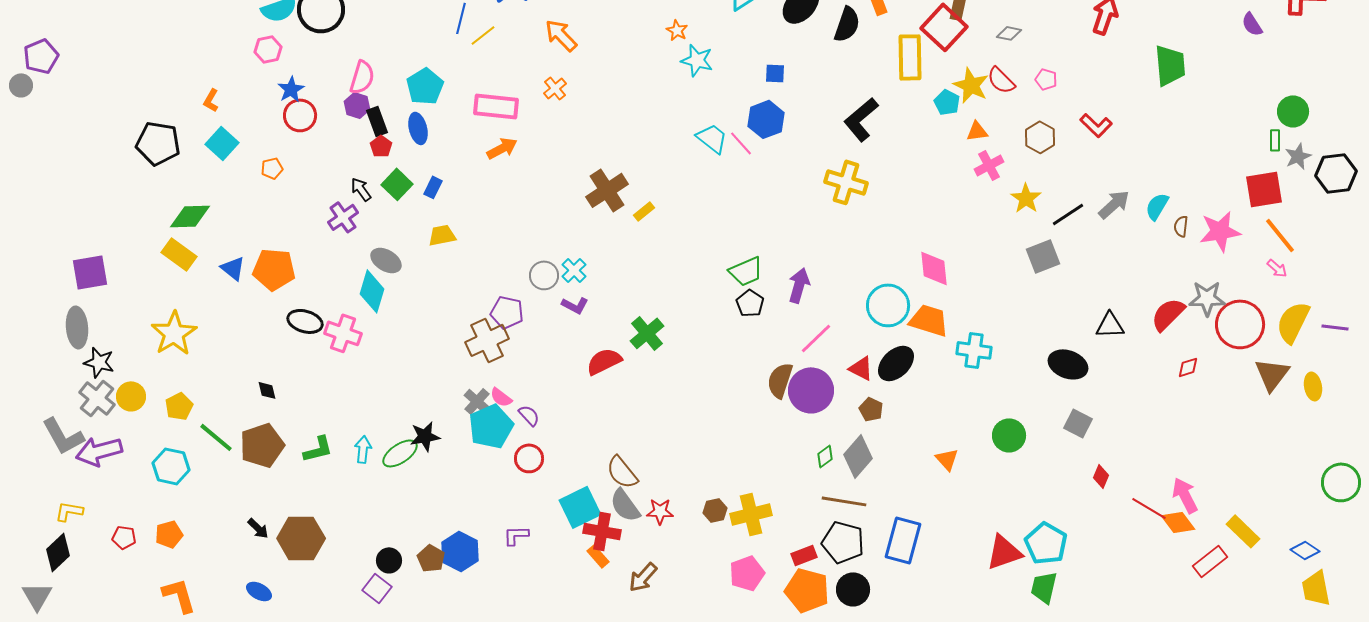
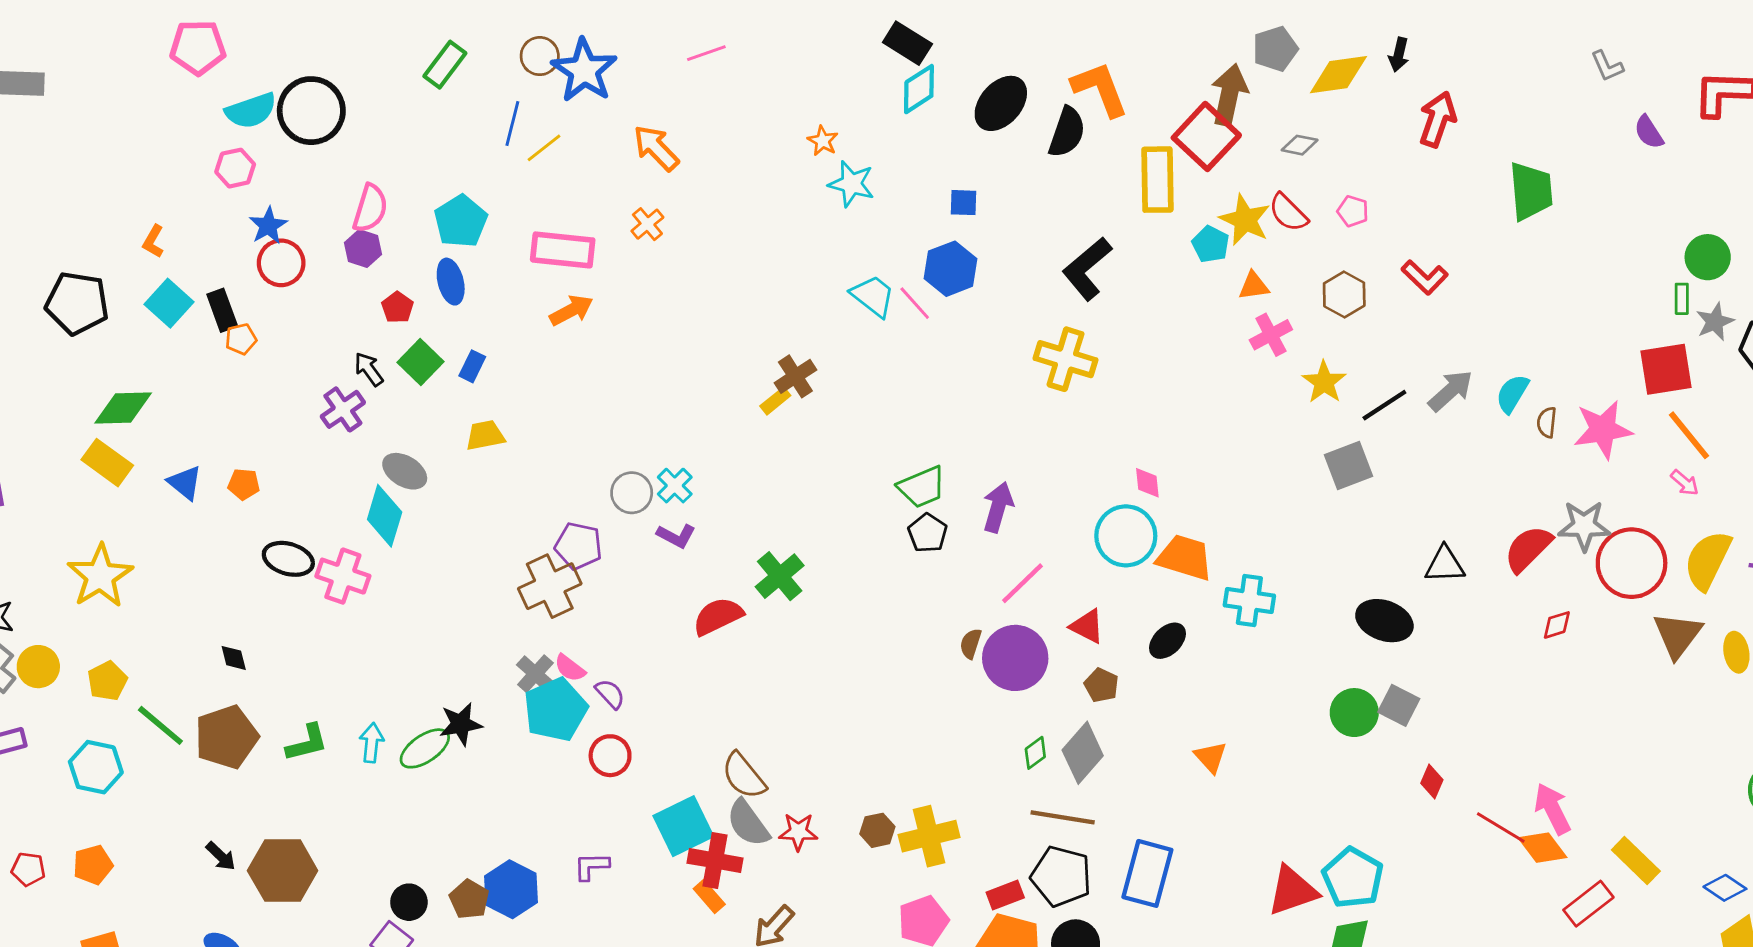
black rectangle: (377, 121) -> (222, 310), moved
brown cross: (607, 190) -> (795, 376), moved, size x0.7
pink diamond: (934, 268) -> (1147, 483), moved, size x0.6
orange pentagon: (274, 269) -> (244, 484), size x0.5
black ellipse: (896, 363) -> (1167, 641), moved, size x0.7
brown semicircle: (780, 380) -> (971, 644), size x0.6
green circle: (1009, 435) -> (1354, 713), moved

